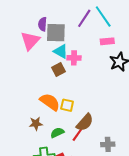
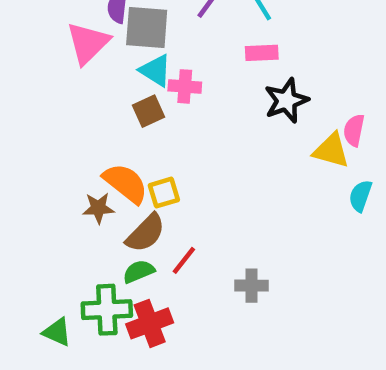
yellow square: (67, 105) -> (164, 193), turned -32
brown semicircle: (85, 122) -> (146, 233), moved
brown star: (36, 124) -> (98, 208), moved
green semicircle: (57, 133) -> (139, 271), moved

